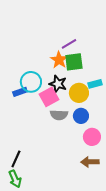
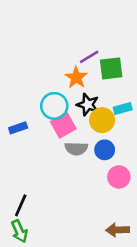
green square: (74, 62) -> (111, 68), moved
cyan circle: (31, 82) -> (54, 106), moved
black star: (58, 84) -> (88, 105), moved
blue rectangle: (20, 92) -> (18, 128), moved
brown arrow: (90, 162) -> (118, 230), moved

